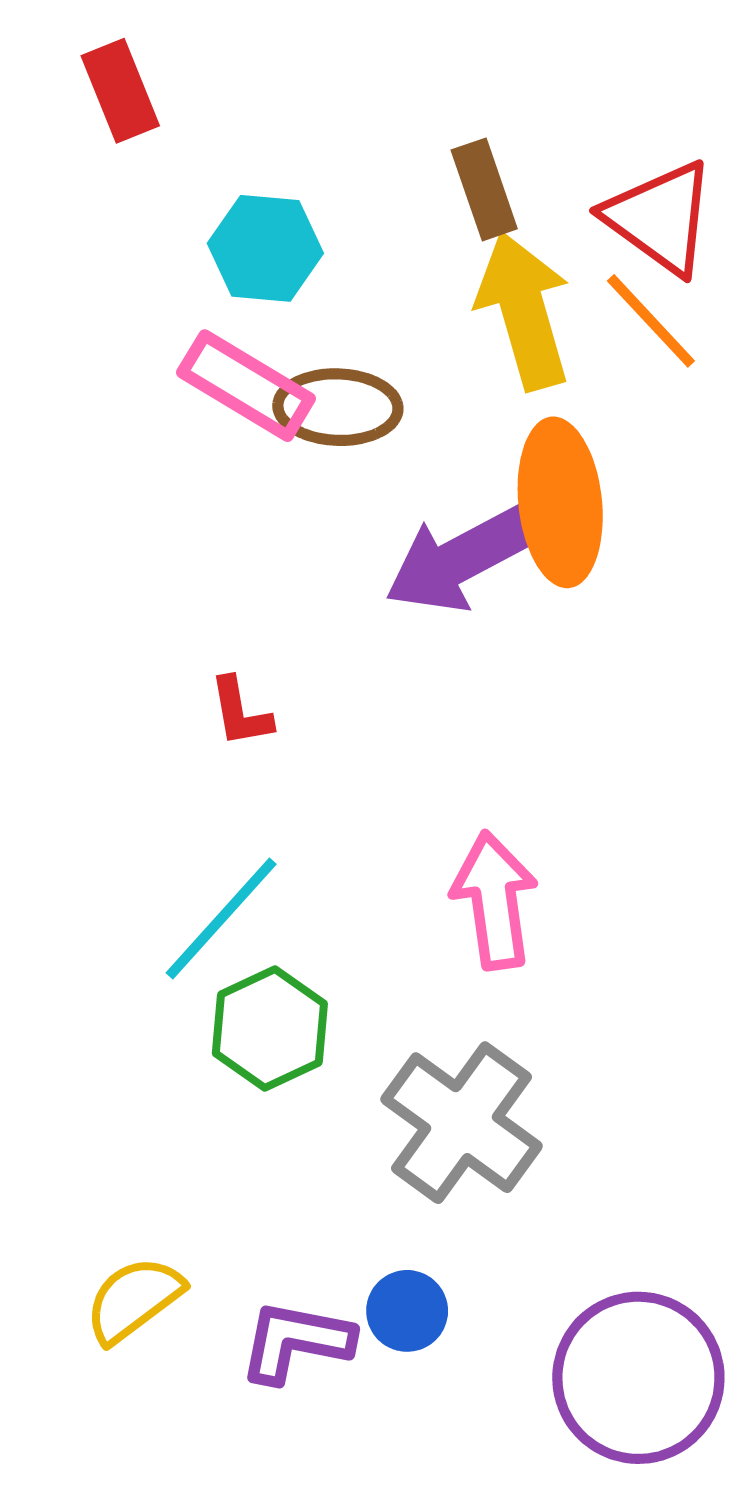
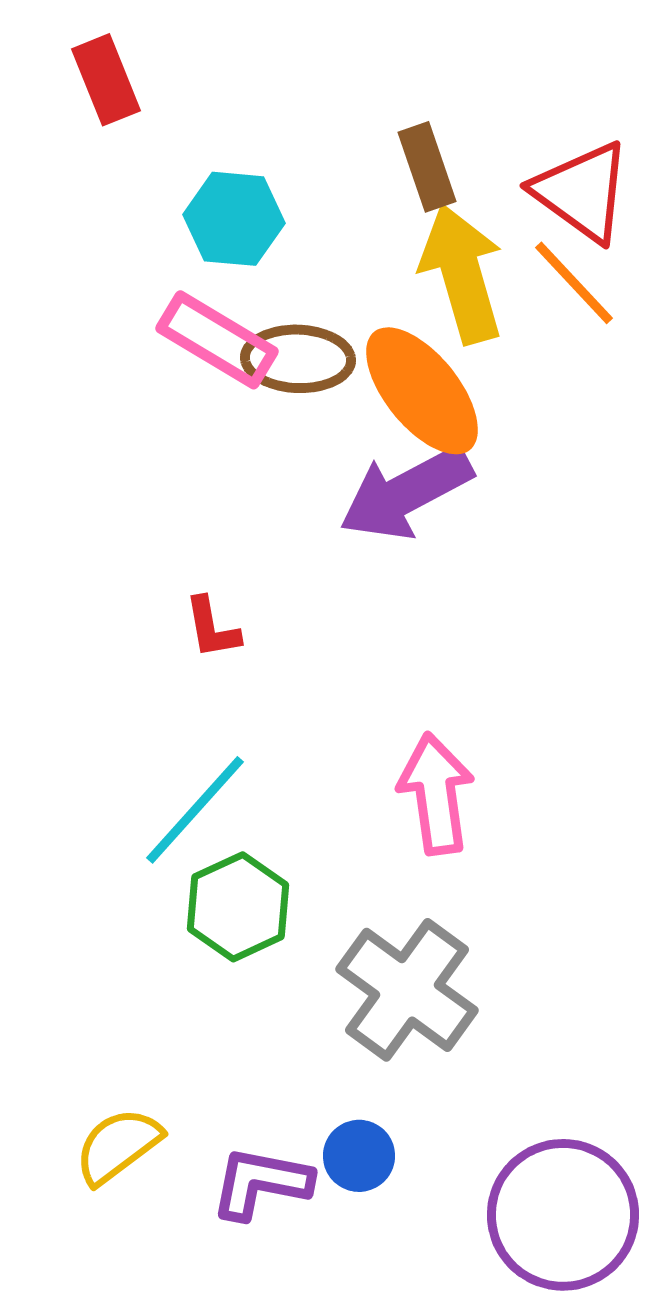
orange ellipse: (560, 502) -> (422, 391), moved, turned -33

